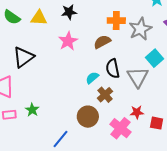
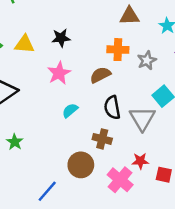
gray star: (140, 29) -> (147, 60), size x0.7
cyan semicircle: (92, 78) -> (70, 110), moved
brown cross: (105, 95) -> (102, 139), turned -35
green star: (32, 110) -> (15, 142), moved

